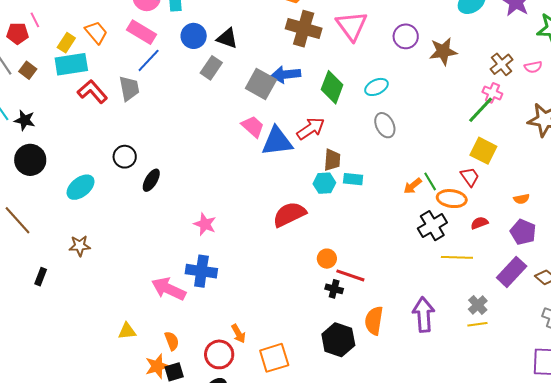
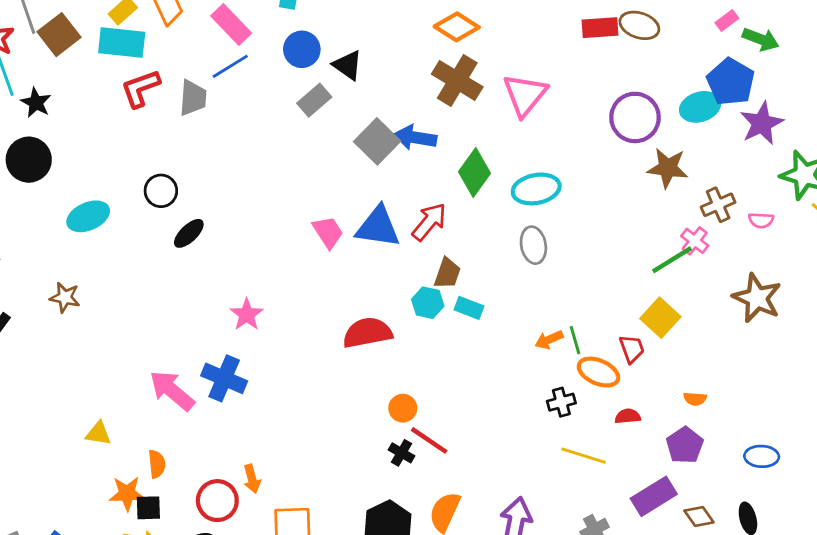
purple circle: (406, 36) -> (635, 117), moved, size x1.4
brown star: (443, 51) -> (668, 168), moved
brown square: (28, 70) -> (59, 35), size x1.6
cyan ellipse: (376, 87) -> (536, 189), size x1.4
red L-shape: (92, 92) -> (141, 88), turned -84
pink trapezoid: (253, 127) -> (328, 232), moved
red arrow: (311, 129) -> (429, 222), turned -32
black cross: (432, 226) -> (561, 402), size x0.7

